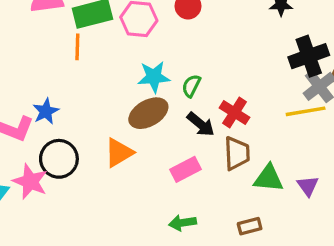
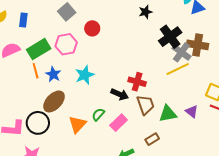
green semicircle: (191, 86) -> (98, 114), moved, turned 32
blue star: (46, 111) -> (53, 74), moved
brown ellipse: (148, 113) -> (54, 101), moved
black circle: (59, 159) -> (38, 123), moved
brown rectangle: (250, 226) -> (152, 139), moved

